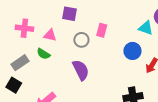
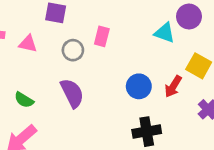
blue circle: (132, 51) -> (139, 86), moved
green semicircle: (43, 54) -> (24, 100), moved

